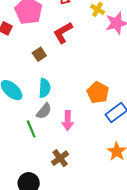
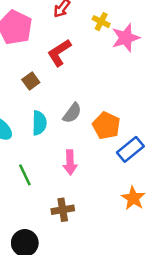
gray semicircle: (44, 111) -> (72, 113), moved
brown cross: (60, 158) -> (63, 210), turned 30

